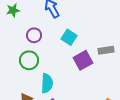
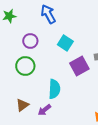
cyan semicircle: (47, 83) -> (54, 89), moved

